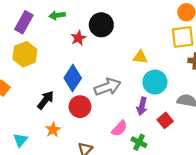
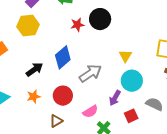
yellow triangle: (140, 57) -> (125, 56), turned 40
gray arrow: (108, 87) -> (90, 73), turned -30
red circle: (80, 107) -> (63, 96), moved

